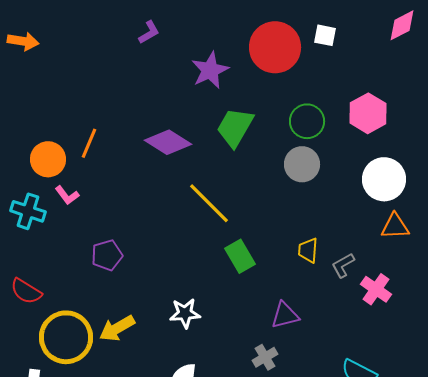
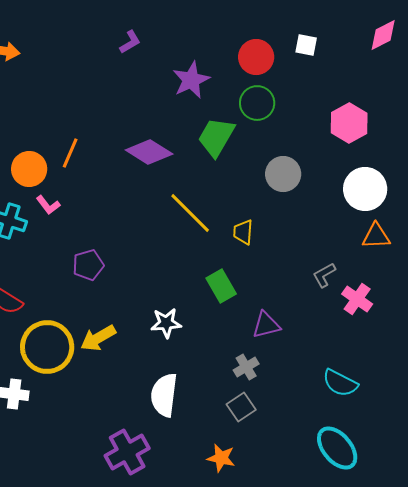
red circle: (275, 47) -> (256, 57), size x0.7
green circle: (307, 121) -> (257, 103), moved
yellow trapezoid: (308, 250) -> (243, 232), moved
green rectangle: (240, 256) -> (221, 286), moved

